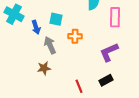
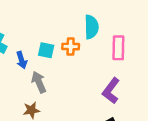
orange cross: (75, 36) -> (71, 47), moved
purple L-shape: (109, 52) -> (111, 91), turned -30

